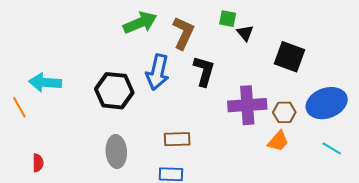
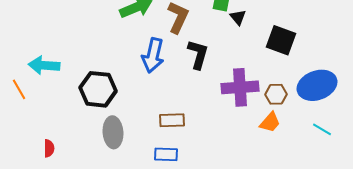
black hexagon: (114, 91) -> (98, 89), moved
red semicircle: (38, 163) -> (49, 148), moved

